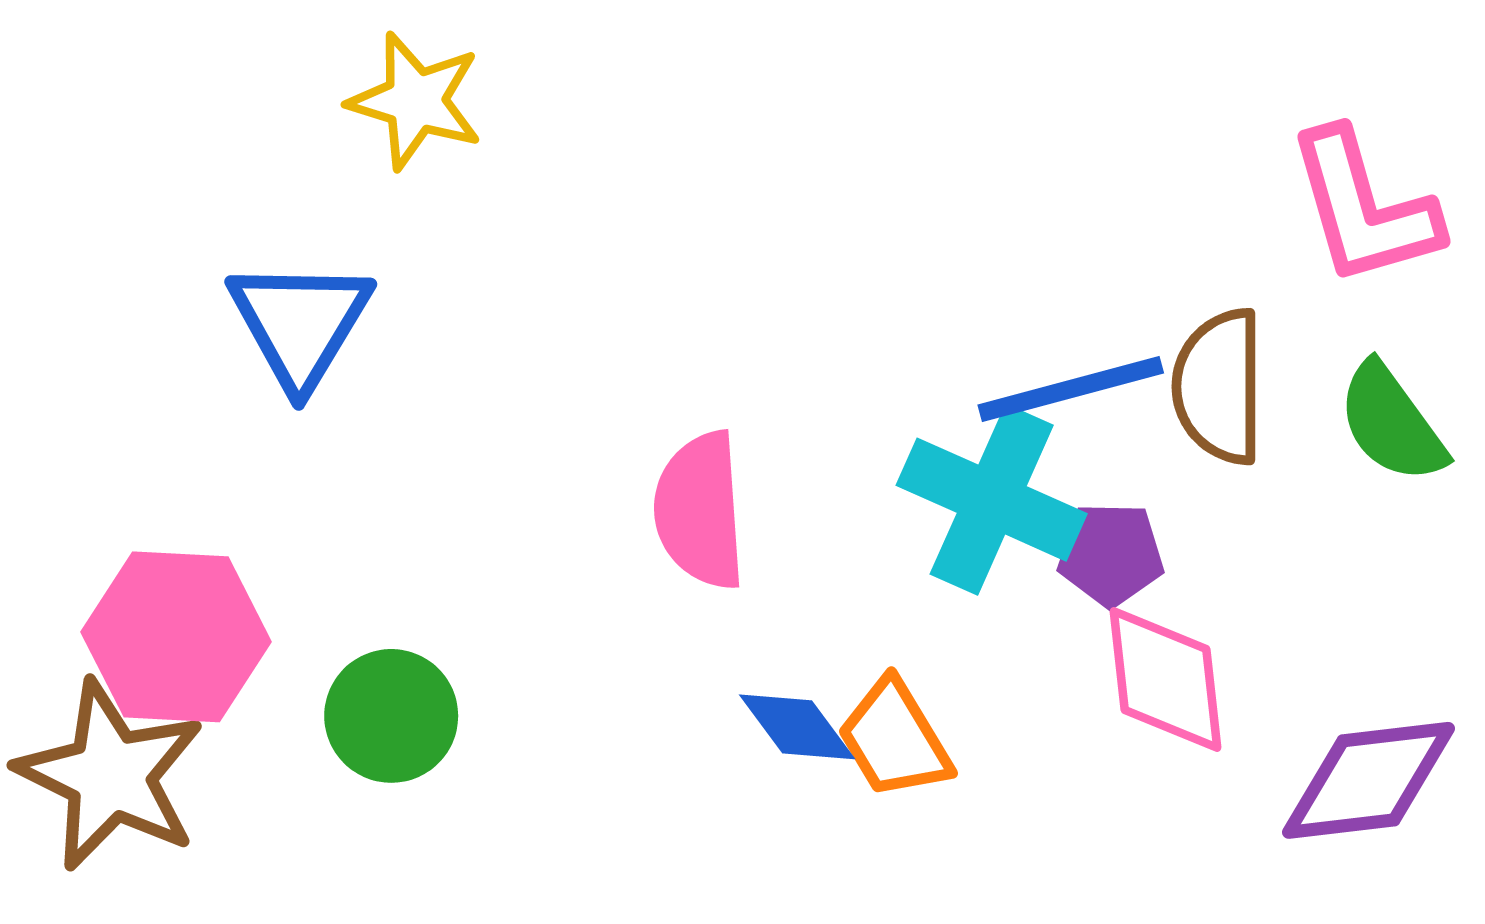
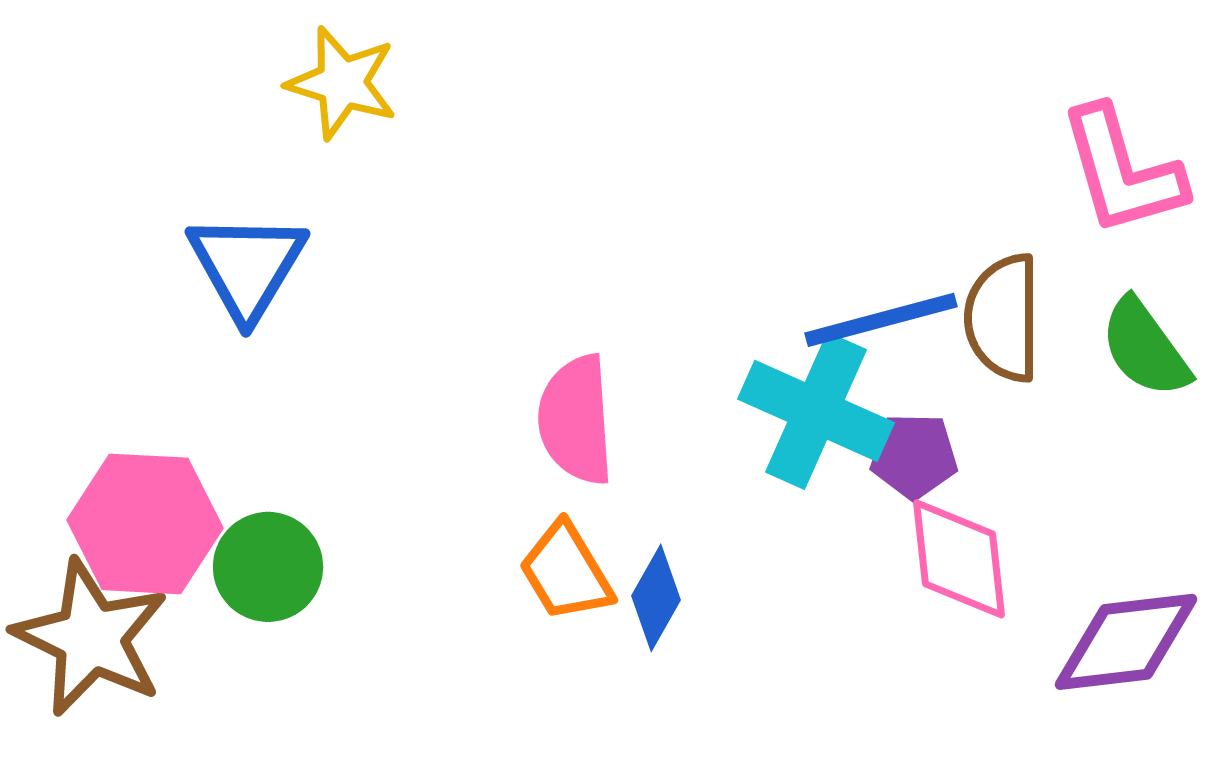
green circle: (391, 716) -> (268, 567), moved
blue diamond: (797, 727) -> (656, 598), turned 66
orange trapezoid: (894, 739) -> (566, 572), moved

